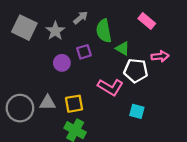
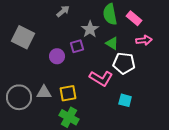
gray arrow: (81, 18) -> (63, 11), moved
gray square: (24, 28) -> (23, 37), moved
gray star: (55, 31) -> (90, 29), moved
green semicircle: (104, 31) -> (110, 14), moved
pink arrow: (160, 56) -> (144, 40), moved

